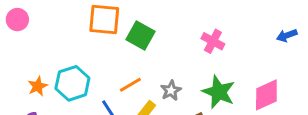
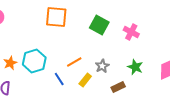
green square: (140, 35) -> (99, 25), moved
green star: (219, 92) -> (135, 67), size x0.7

